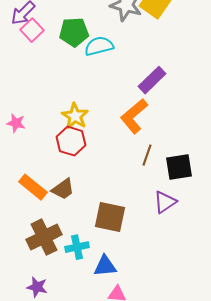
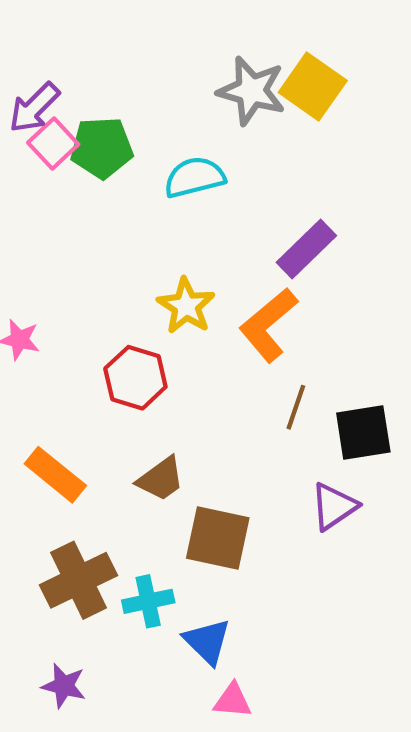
green pentagon: (74, 32) -> (102, 148), moved
yellow star: (75, 116) -> (186, 306), moved
brown trapezoid: (63, 189) -> (161, 479), moved
blue triangle: (105, 266) -> (207, 641), turned 50

